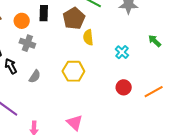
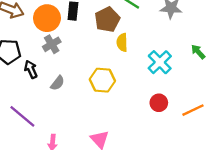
orange circle: (22, 21) -> (47, 18), size x1.5
gray cross: (27, 43) -> (52, 44), turned 35
cyan cross: (122, 52) -> (160, 62), size x1.5

